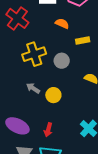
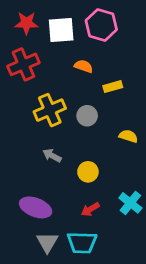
red cross: (17, 18) -> (23, 64), turned 35
yellow circle: (53, 95) -> (88, 172), moved
red arrow: (48, 130) -> (90, 209), moved, turned 48

